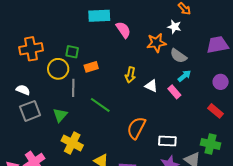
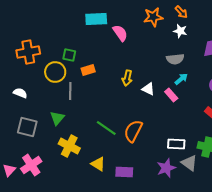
white star: (174, 27) -> (180, 31), moved
orange star: (156, 43) -> (153, 17), moved
gray semicircle: (178, 56) -> (175, 59), turned -42
green line: (100, 105) -> (106, 128), moved
gray square: (30, 111) -> (27, 127), moved, turned 35
white rectangle: (167, 141) -> (176, 144), moved

